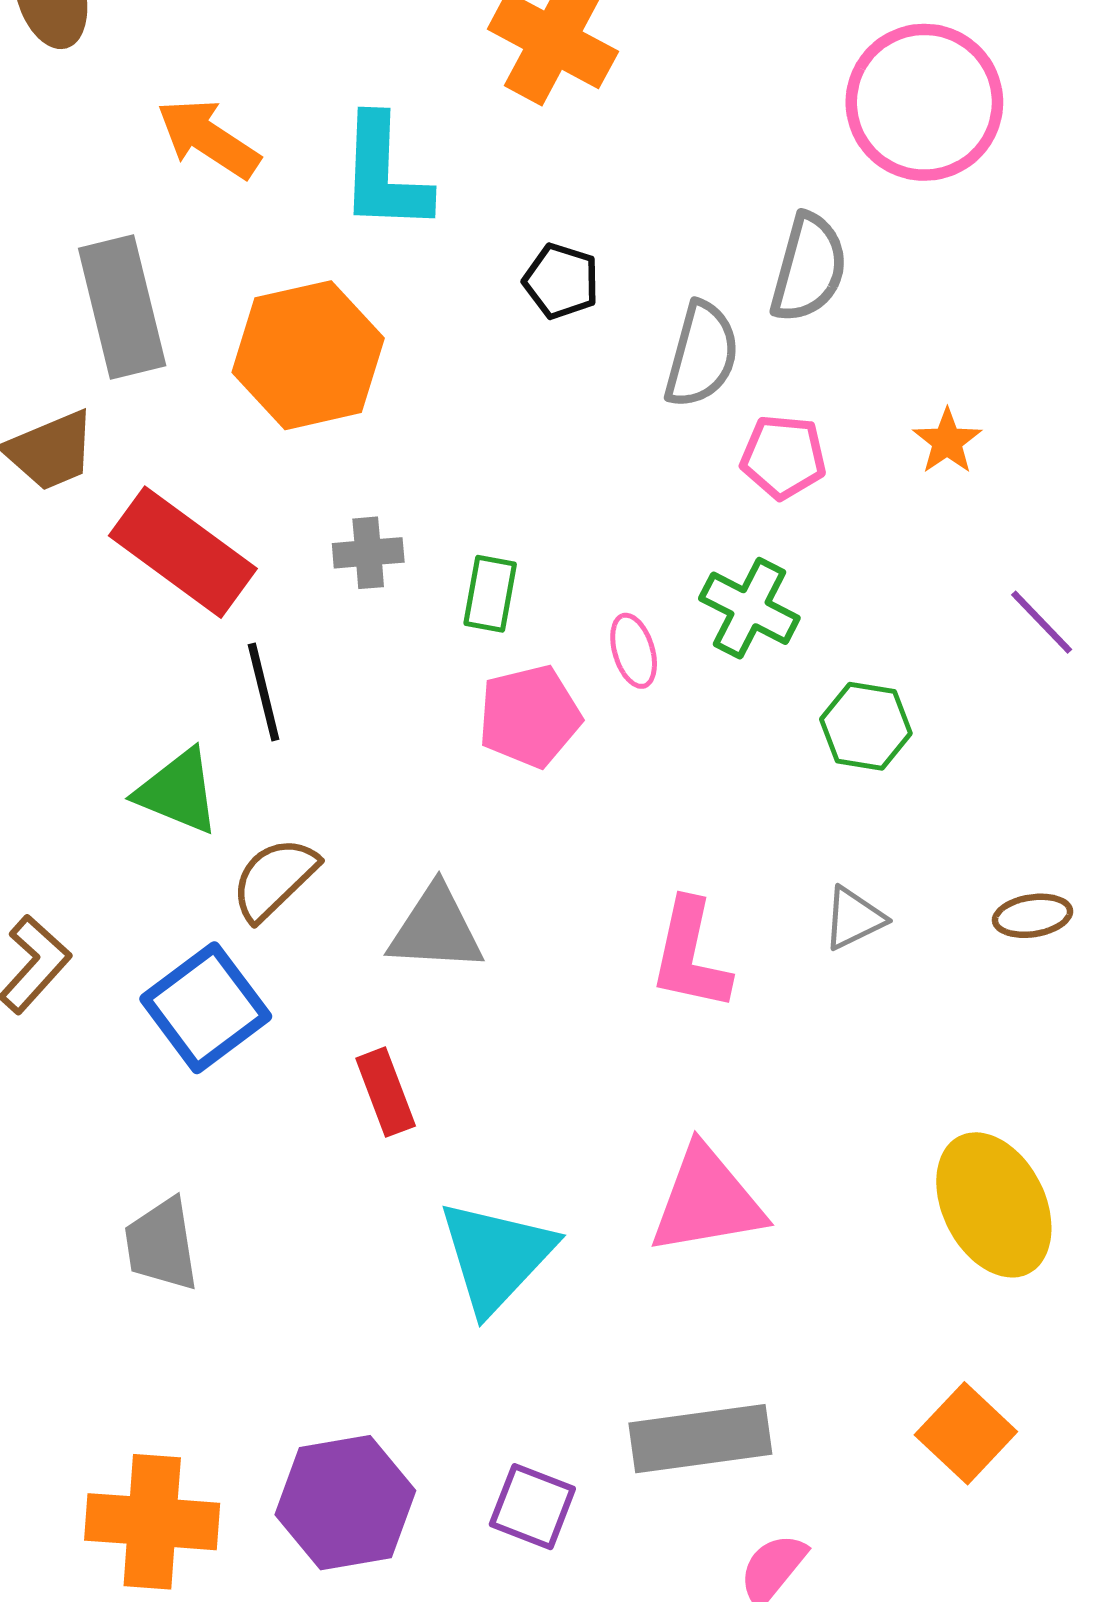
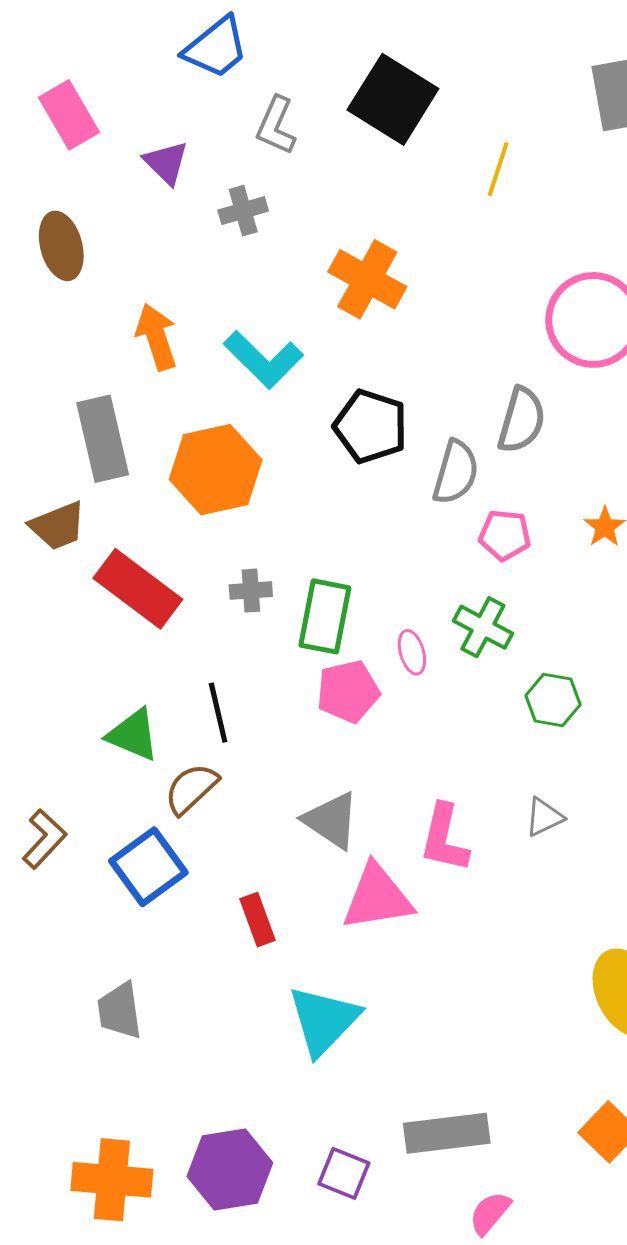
orange arrow: (208, 139) -> (156, 337), turned 38
cyan L-shape: (384, 174) -> (263, 360), turned -48
black pentagon: (561, 281) -> (371, 426), size x1.6
green rectangle: (490, 594) -> (325, 616), size x1.6
black line: (264, 692) -> (218, 713), moved
gray triangle: (436, 929) -> (331, 820), moved, turned 30
pink triangle: (707, 1201) -> (377, 897), moved

